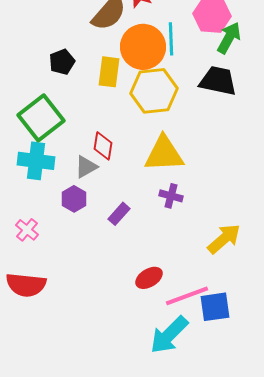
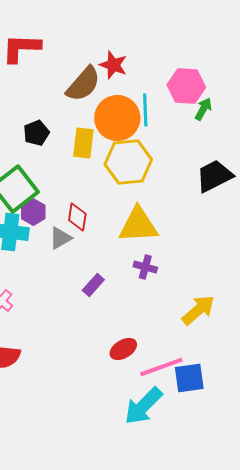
green arrow: (229, 38) -> (203, 109), size x0.7
black trapezoid: (218, 81) -> (214, 176), moved, turned -39
purple hexagon: (74, 199) -> (33, 212), moved

